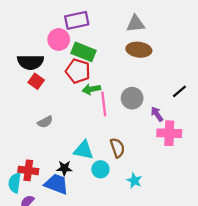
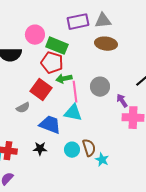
purple rectangle: (77, 20) -> (78, 22), moved
red square: (36, 81) -> (41, 90), moved, size x1.5
brown semicircle: (117, 148) -> (89, 148), moved
cyan triangle: (84, 150) -> (73, 113), moved
blue trapezoid: (56, 184) -> (50, 125), moved

